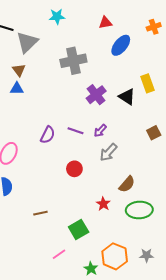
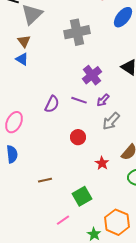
blue triangle: (17, 89) -> (22, 59), turned 32
purple cross: (96, 95) -> (92, 75), moved
red star: (103, 204) -> (102, 163), moved

